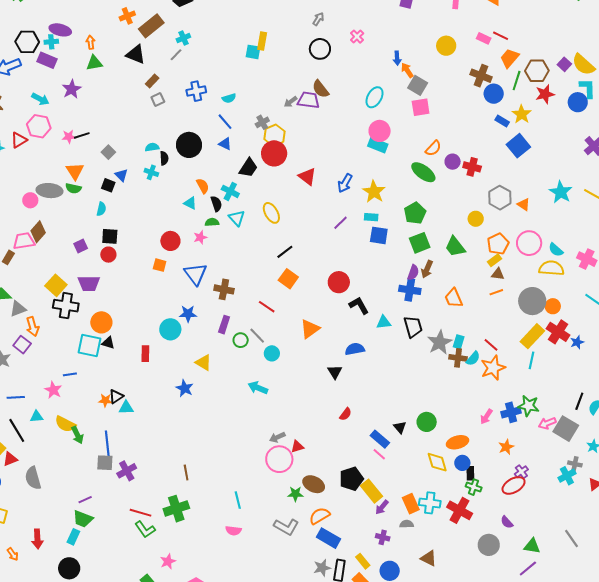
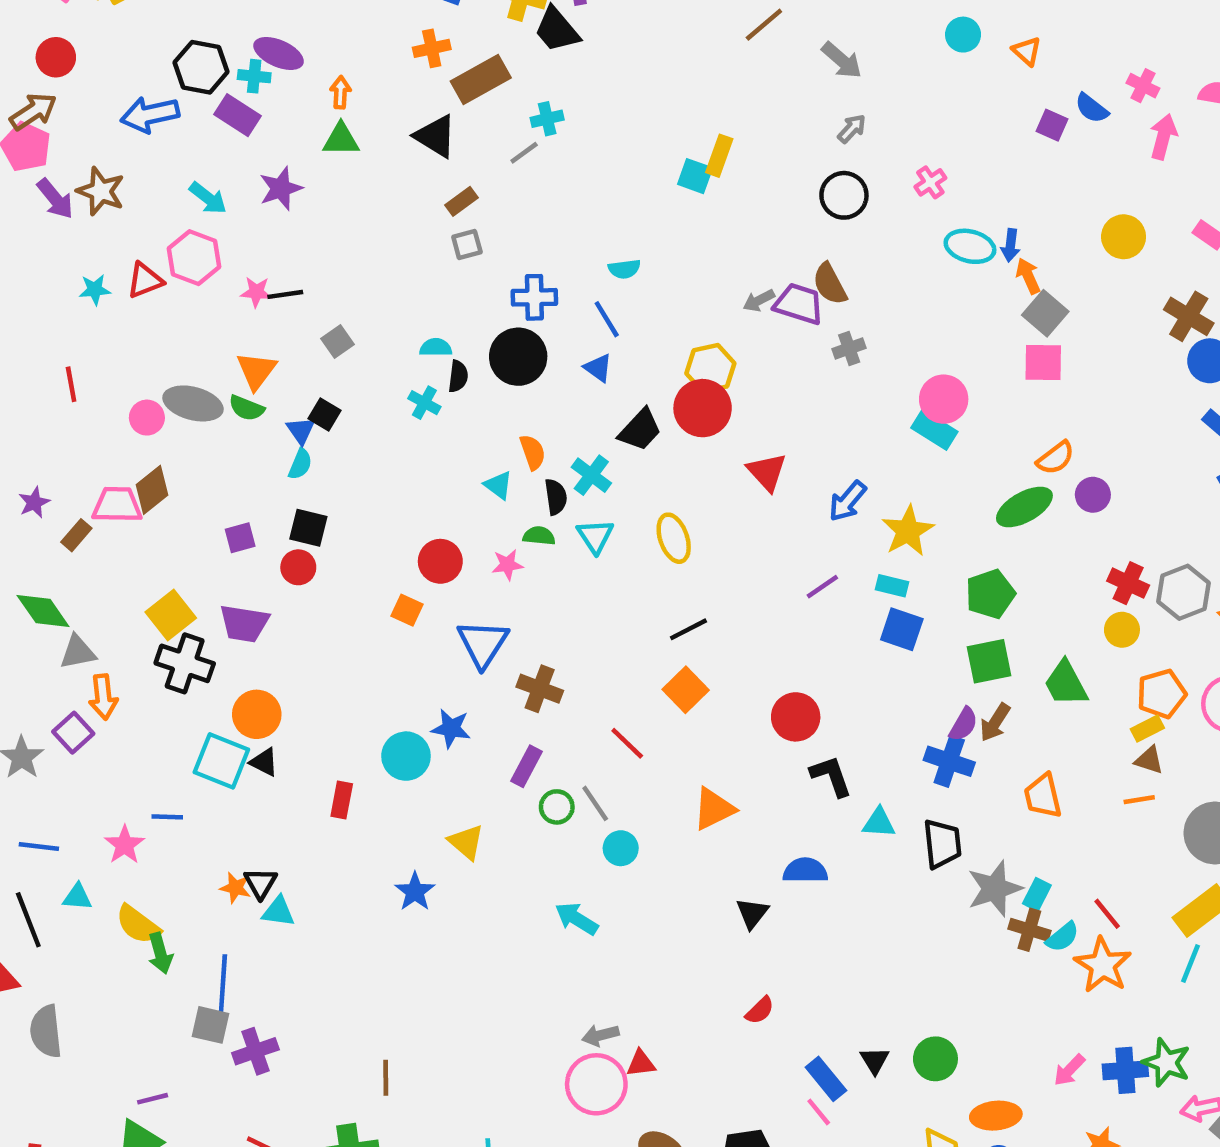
blue cross: (196, 91) -> (534, 297), moved
cyan ellipse: (374, 97) -> (970, 246), moved, turned 65
gray cross: (262, 122) -> (849, 348), moved
red cross: (472, 167) -> (1128, 583), moved
green ellipse: (423, 172) -> (1024, 507), turned -75
blue triangle: (121, 175) -> (301, 430), moved
orange star: (493, 368) -> (1103, 965), turned -30
black triangle: (116, 396) -> (261, 883), turned -35

